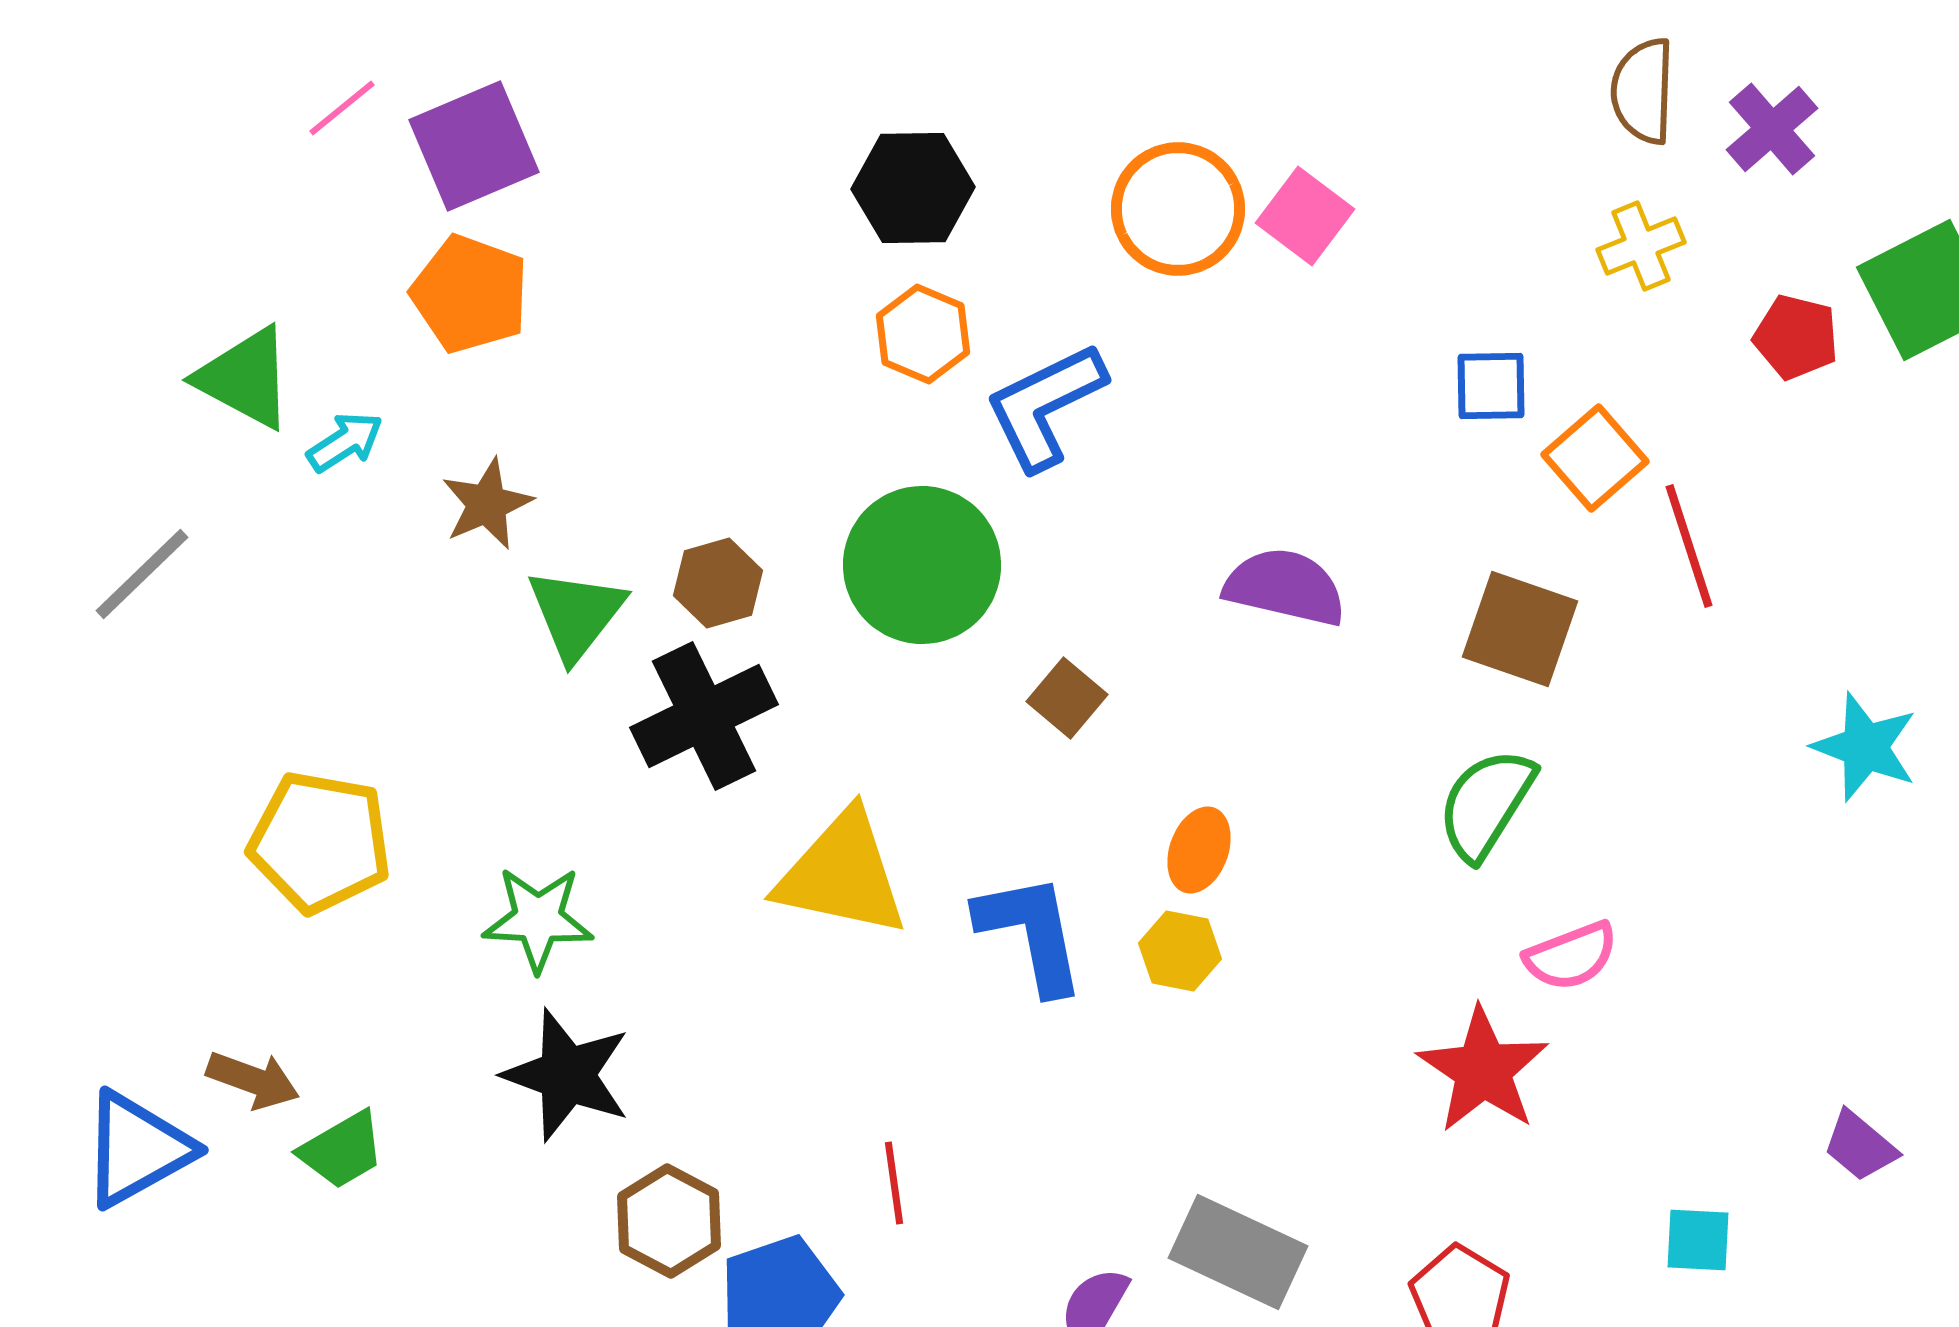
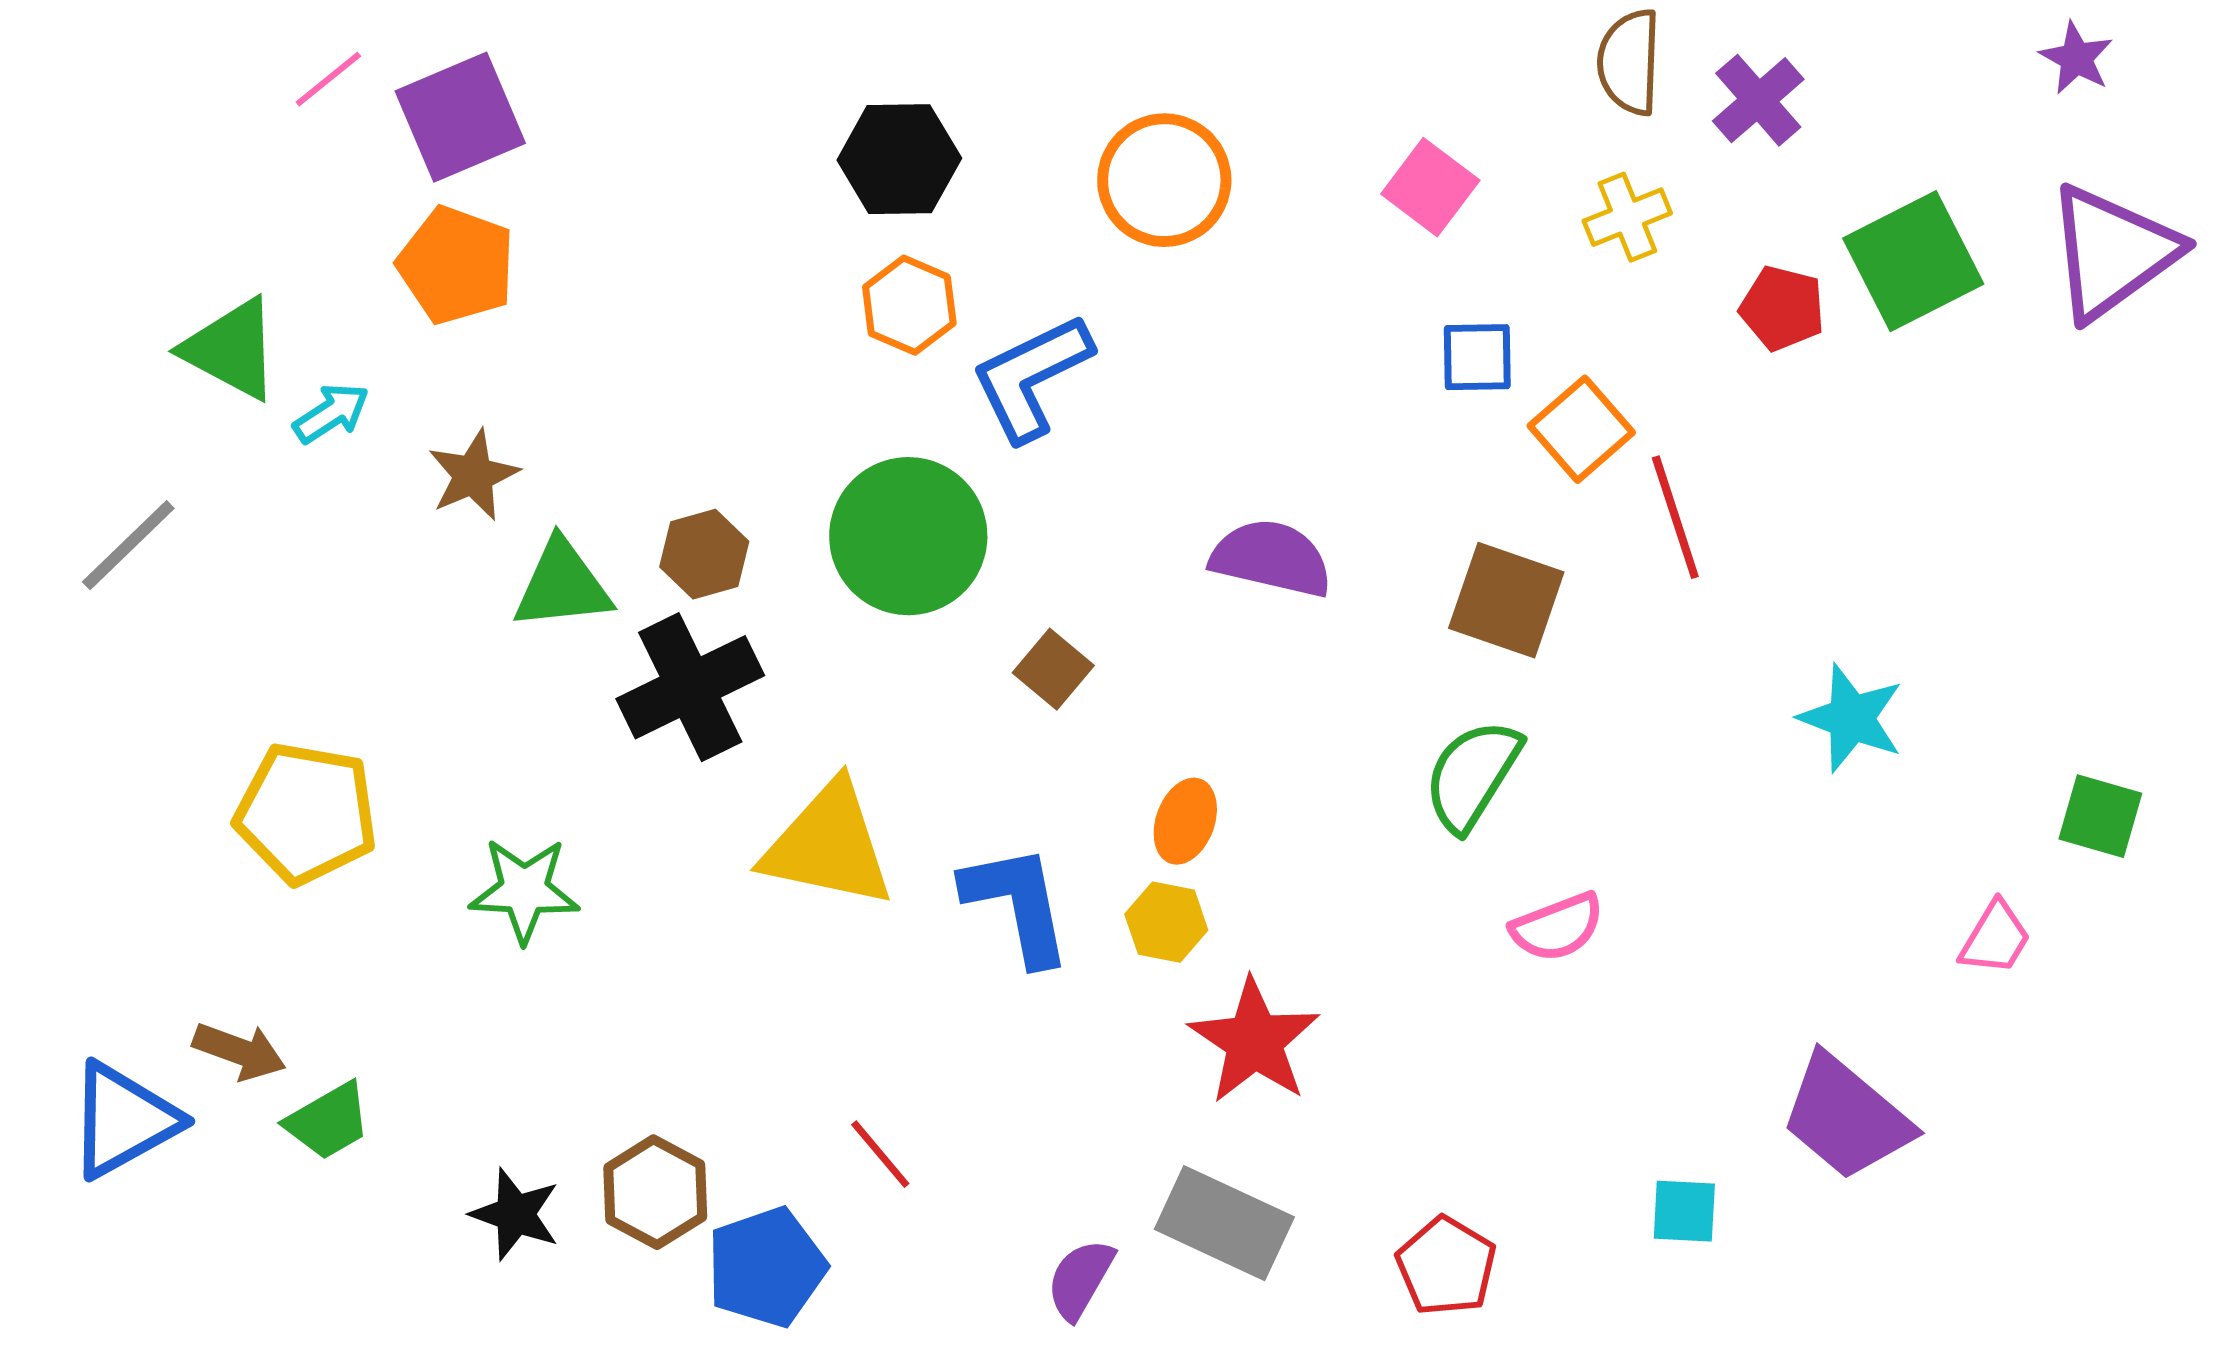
pink square: (1305, 216) -> (1430, 187), moved
green triangle: (576, 614) -> (562, 585), turned 46
red star: (1483, 1070) -> (1254, 1041), moved
black star: (567, 1075) -> (515, 1214), moved, size x0.7
purple trapezoid: (1860, 1146) -> (1846, 1117), size x1.8
red line: (894, 1183) -> (880, 1154), turned -32

